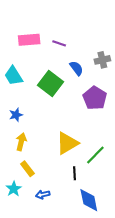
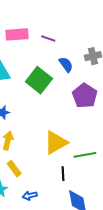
green line: (95, 155) -> (85, 155), turned 35

